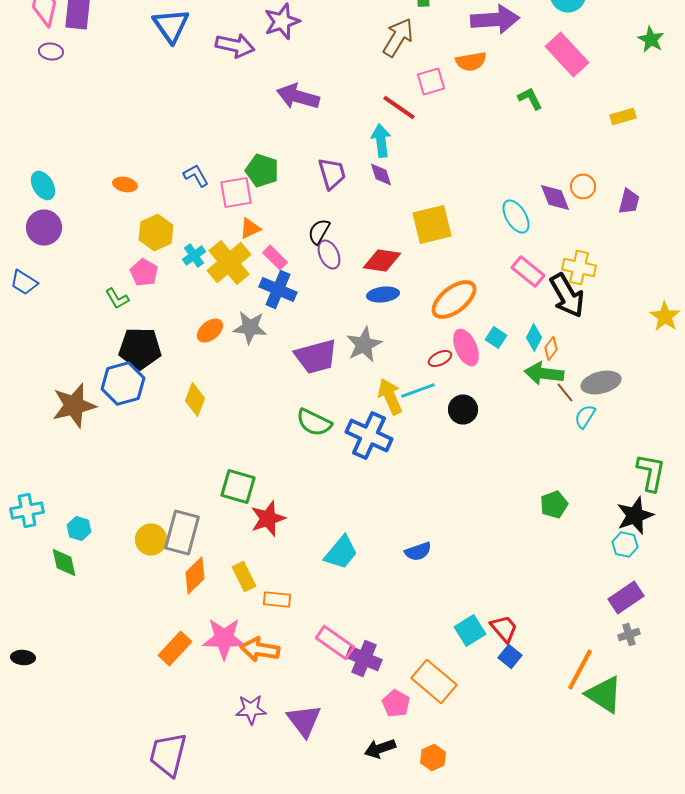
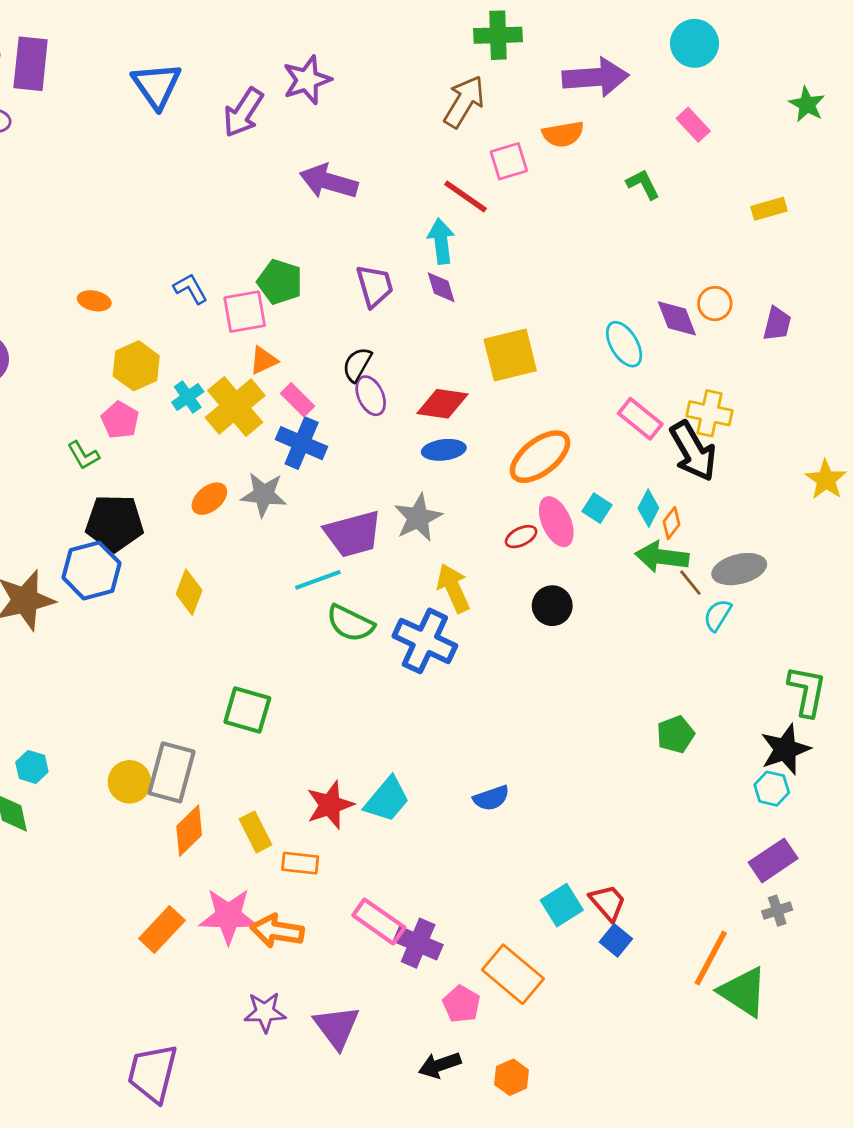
purple arrow: (235, 46) -> (243, 112), turned 111
pink rectangle: (567, 54) -> (693, 125), size x0.6
cyan line: (418, 390) -> (318, 580), moved
red star: (268, 518) -> (330, 805), moved

